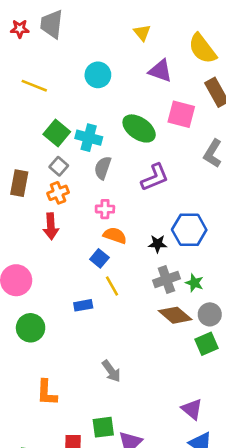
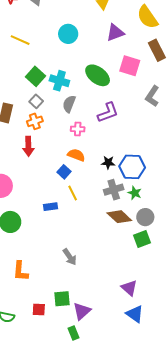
purple triangle: (160, 71) -> (115, 33), turned -42
pink cross: (105, 209) -> (78, 129), moved
blue hexagon: (189, 230) -> (132, 167), moved

